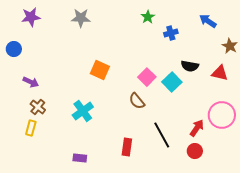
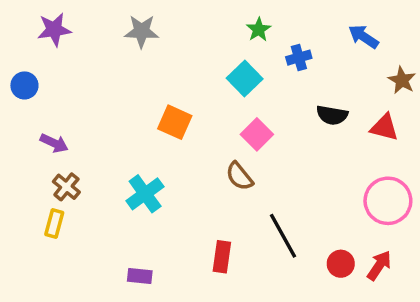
cyan square: (172, 82) -> (245, 78), moved
red arrow: (197, 128) -> (379, 265), moved

